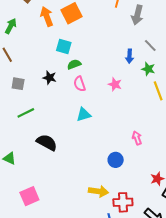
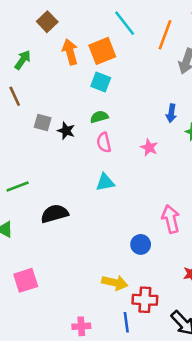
cyan square: (64, 47) -> (101, 82), moved
gray square: (18, 84) -> (43, 122), moved
green line: (26, 113) -> (18, 186), moved
pink arrow: (137, 138) -> (171, 219), size x1.5
black semicircle: (47, 142) -> (55, 214), turned -50

